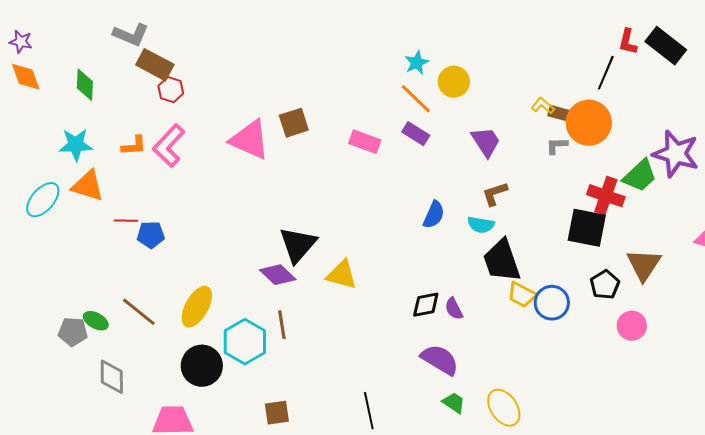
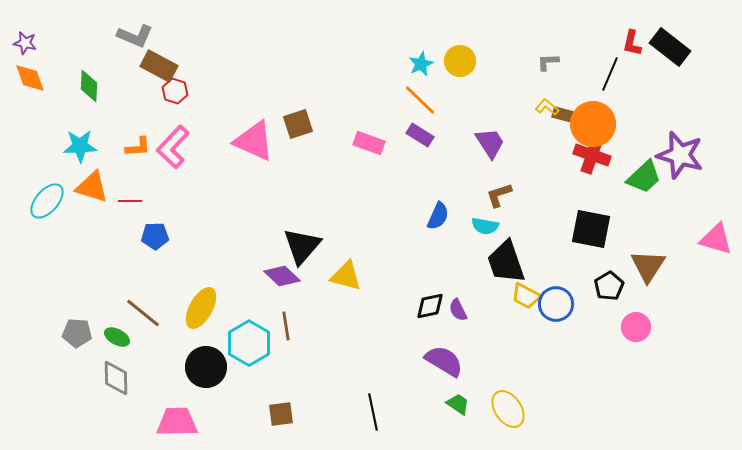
yellow circle: (454, 82) -> (460, 61), moved
gray L-shape: (557, 146) -> (548, 62), moved
red cross: (606, 196) -> (592, 155), moved
red line: (126, 221) -> (130, 201), moved
green ellipse: (96, 321) -> (117, 337), moved

